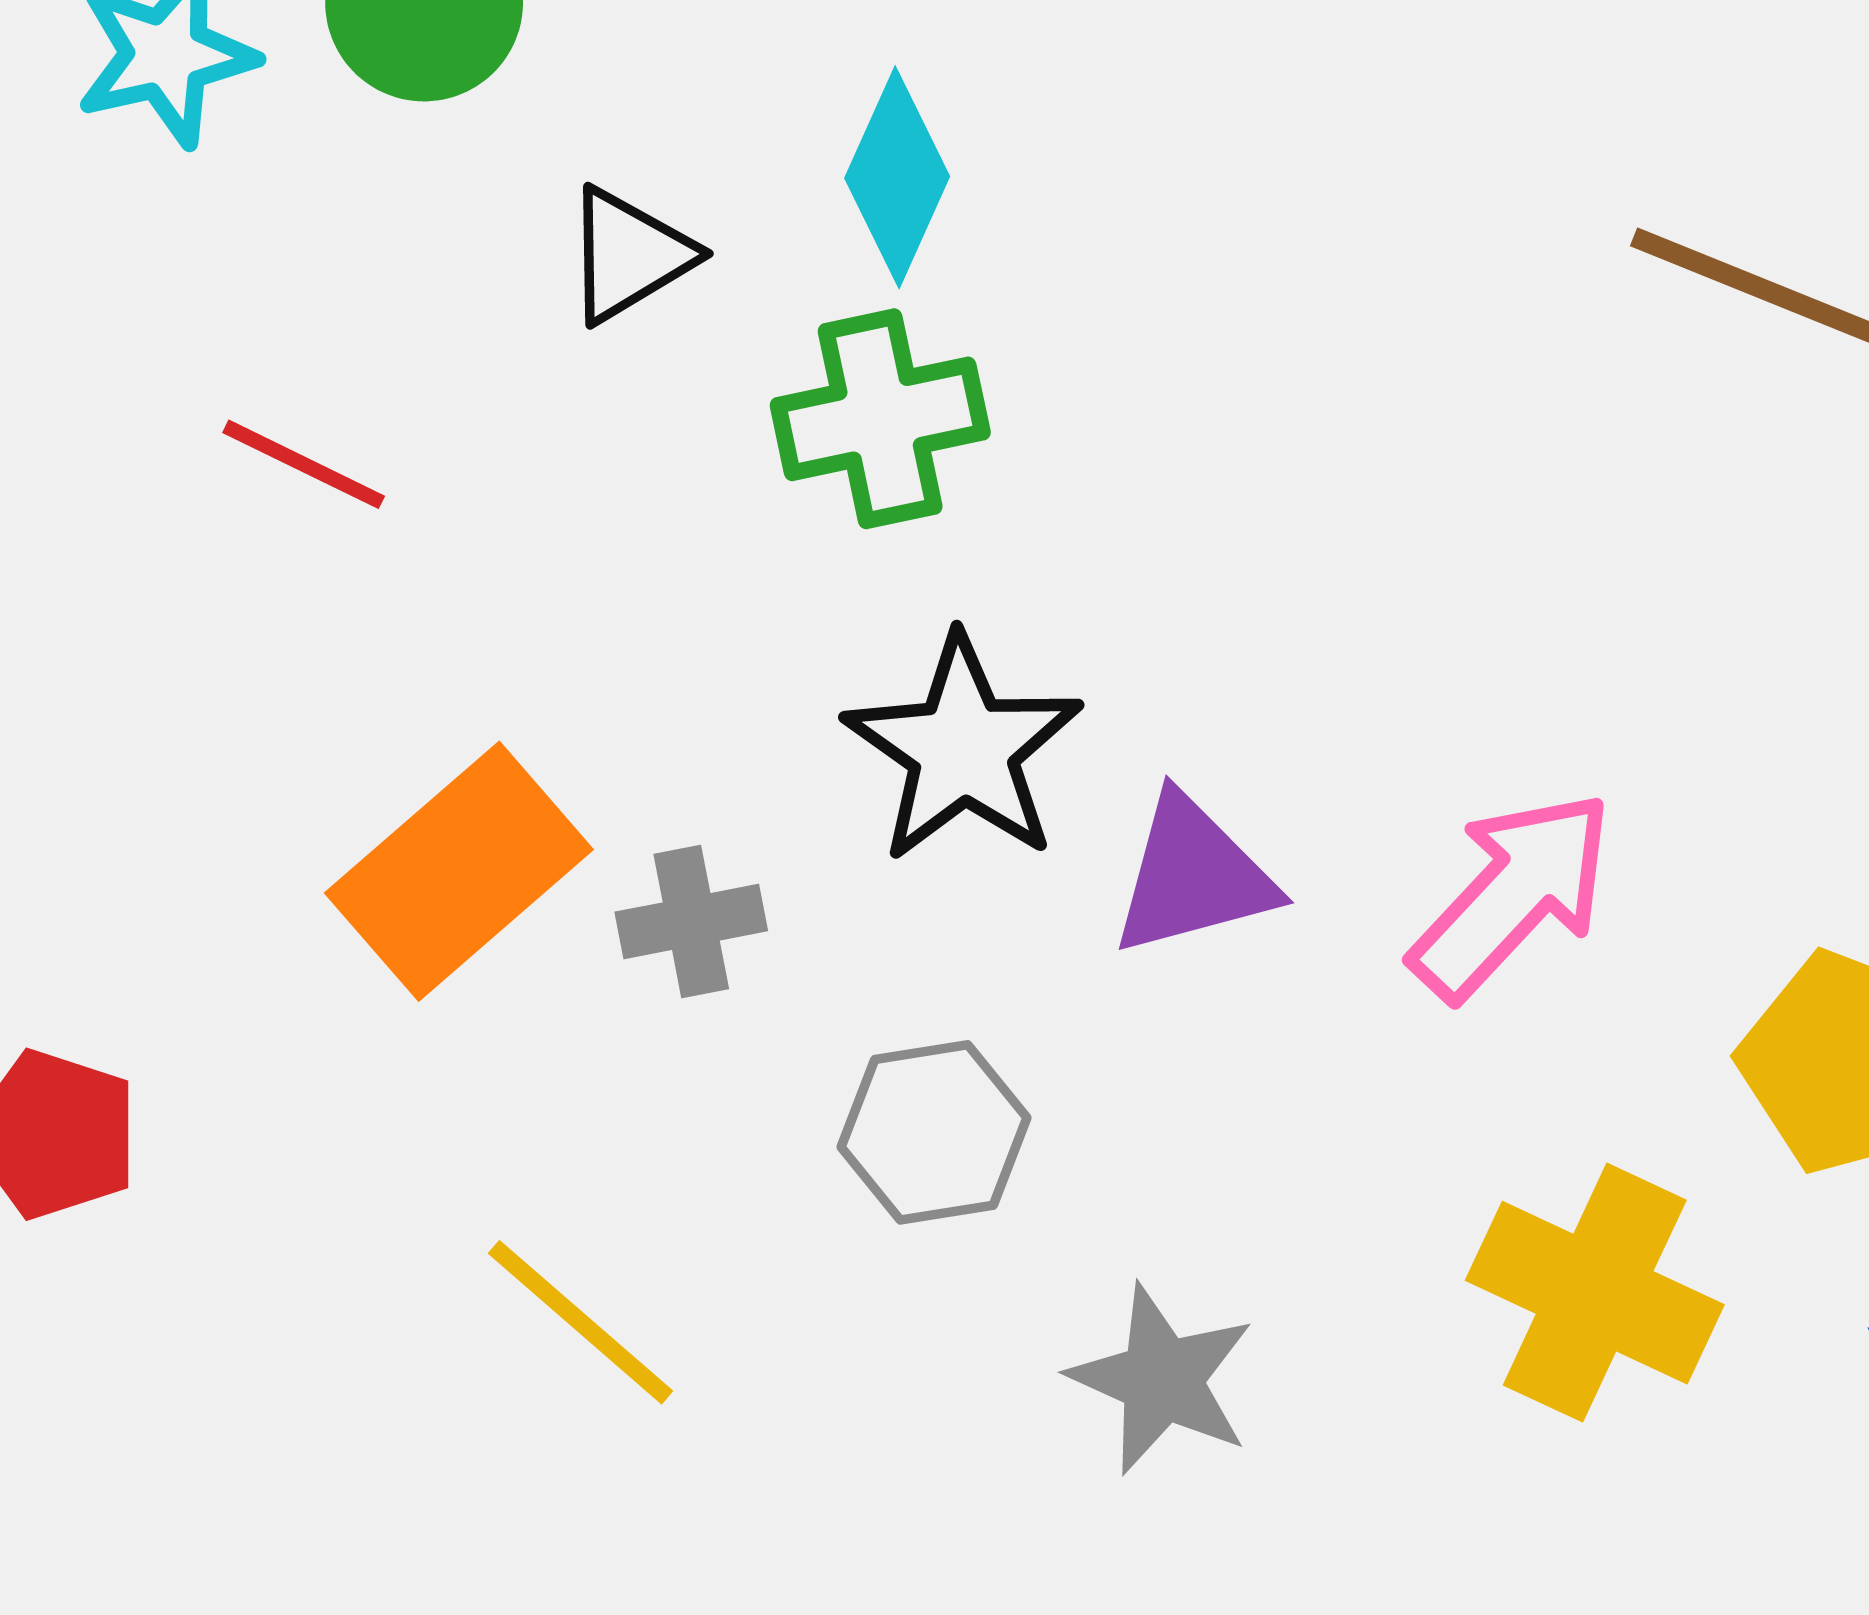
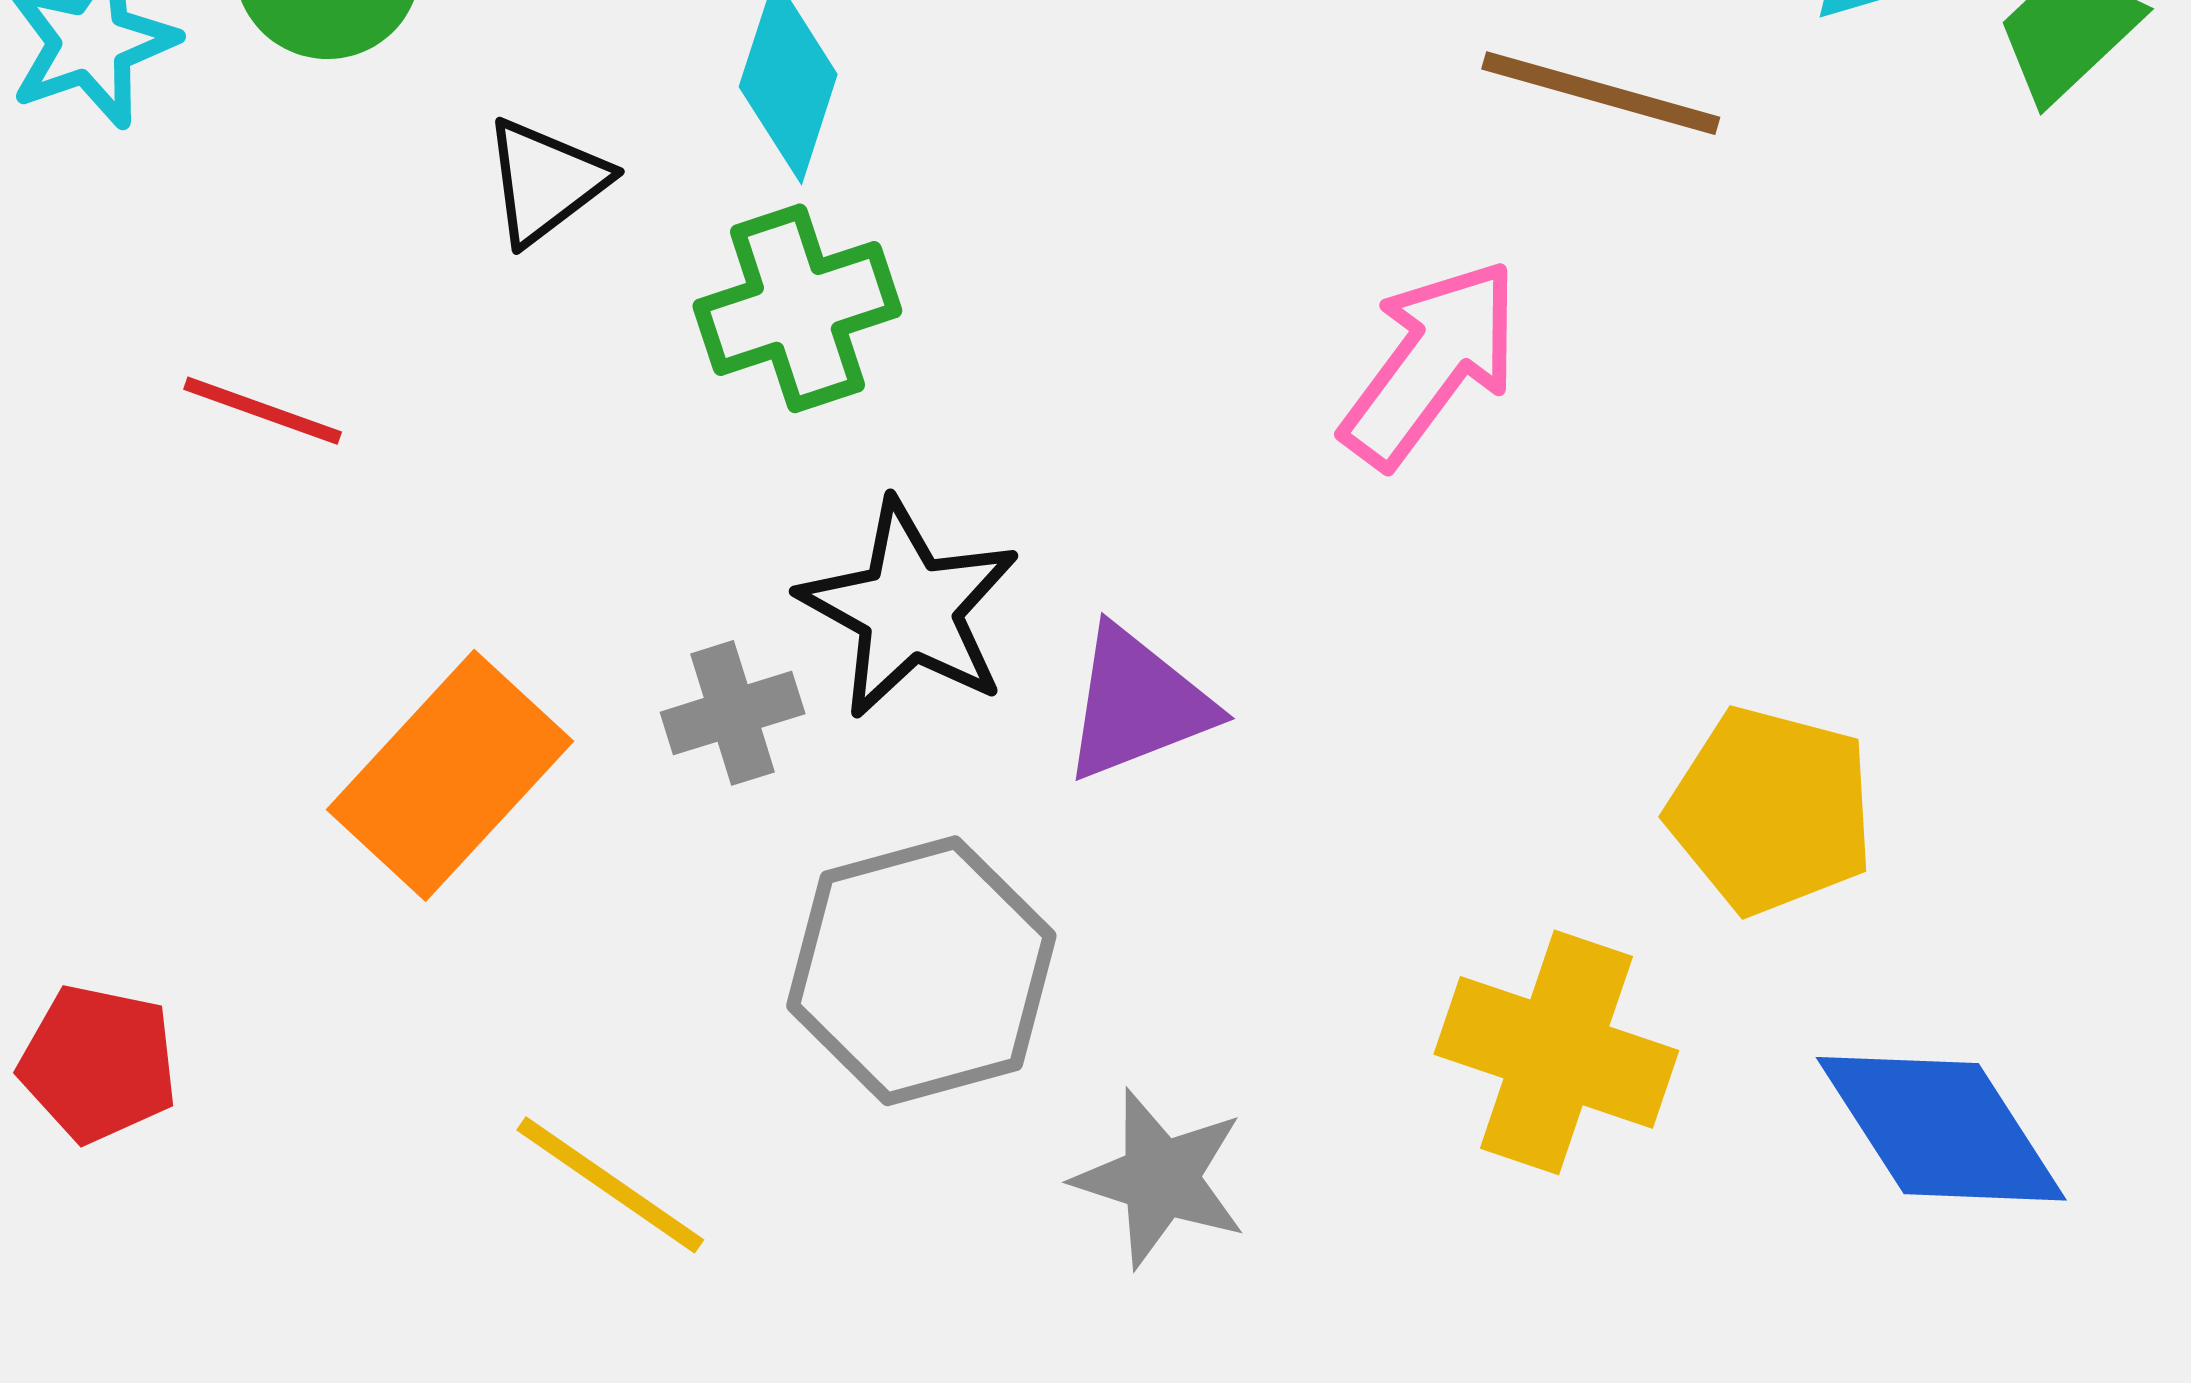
pink arrow: (1512, 895) -> (1431, 363), moved
gray cross: (691, 921) -> (733, 713), moved
gray hexagon: (934, 1132) -> (921, 971), size x1.5

